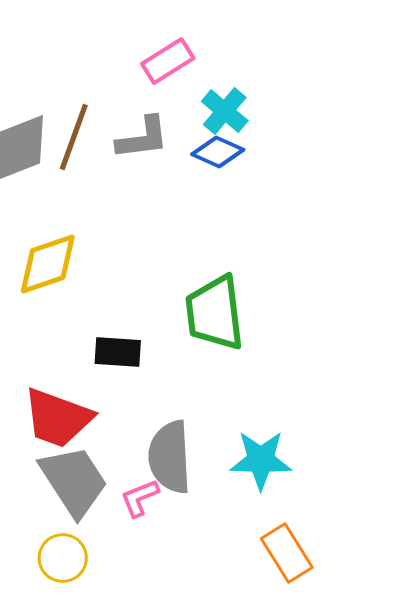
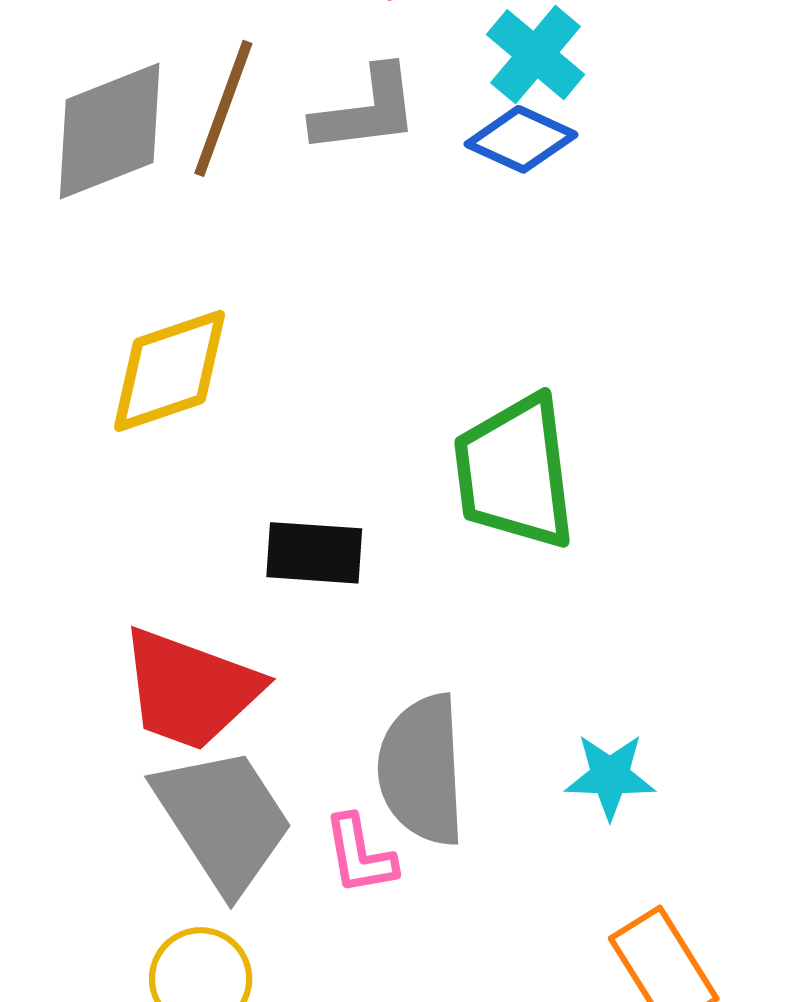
cyan star: (261, 460) -> (610, 776), size x0.7
pink L-shape: (140, 498) -> (360, 855), turned -78

